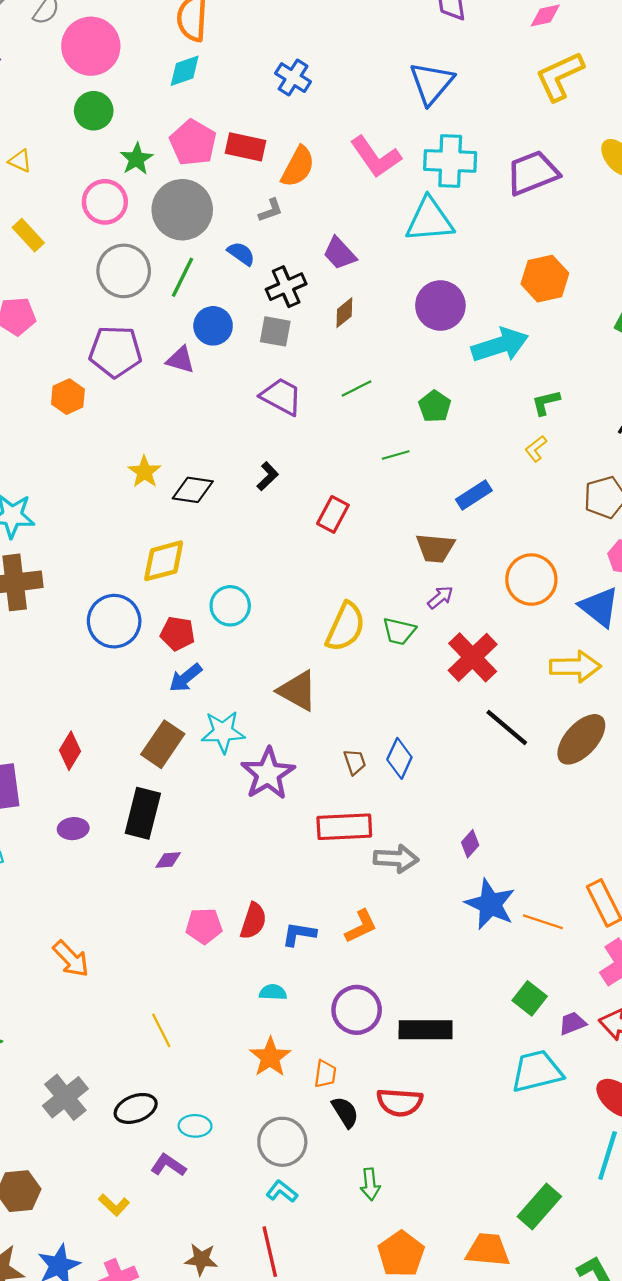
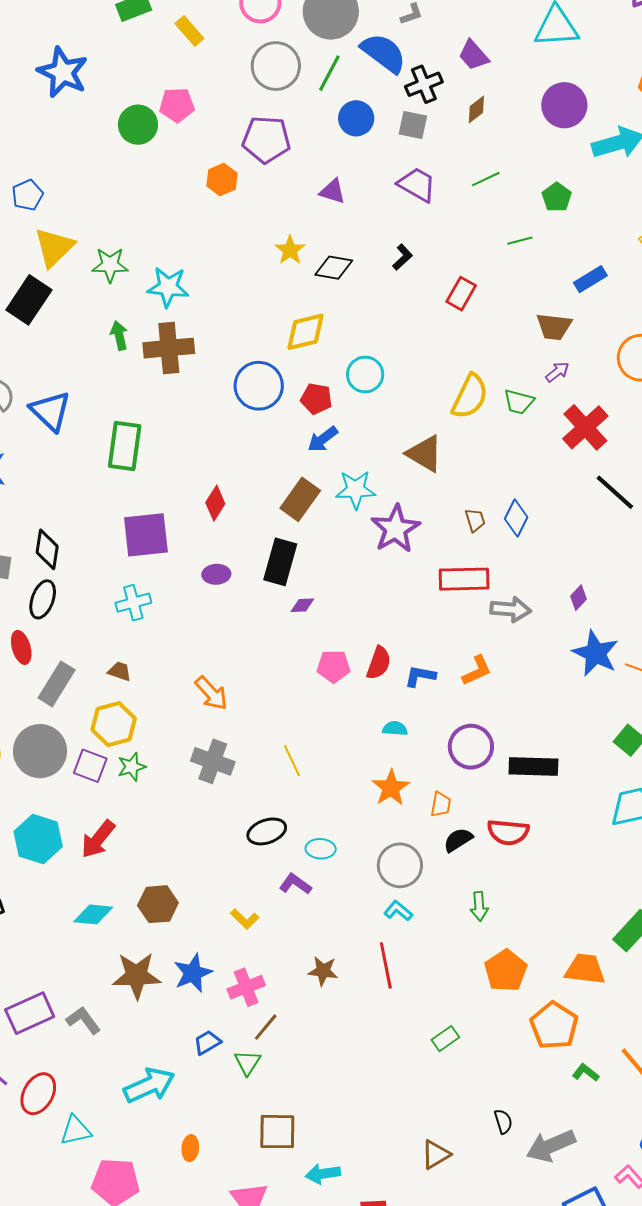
blue semicircle: (241, 254) -> (384, 53), size x1.8
purple triangle: (180, 360) -> (333, 191), moved
gray cross: (65, 1097) -> (213, 761), moved, turned -33
black semicircle: (345, 1112) -> (458, 840), turned -92

